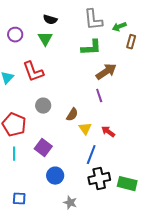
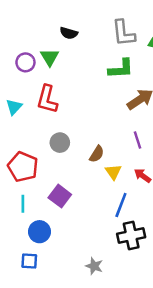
purple circle: (15, 35) -> (25, 62), moved
green triangle: (45, 39) -> (50, 57), moved
red L-shape: (33, 72) -> (47, 99), turned 35
purple line: (99, 96) -> (137, 140), moved
blue circle: (55, 176) -> (39, 232), moved

